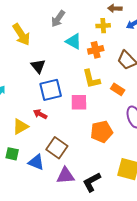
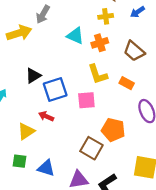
gray arrow: (58, 19) -> (43, 14), moved
yellow arrow: (21, 35) -> (19, 33), turned -70
black triangle: (38, 66) -> (33, 76), moved, turned 42
orange pentagon: (102, 132) -> (113, 130), turned 30
brown square: (57, 148) -> (91, 148), moved

